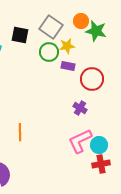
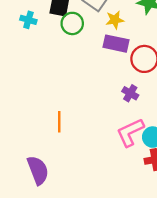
green circle: (49, 52) -> (72, 23), moved
purple rectangle: (68, 66) -> (116, 44), size x1.5

